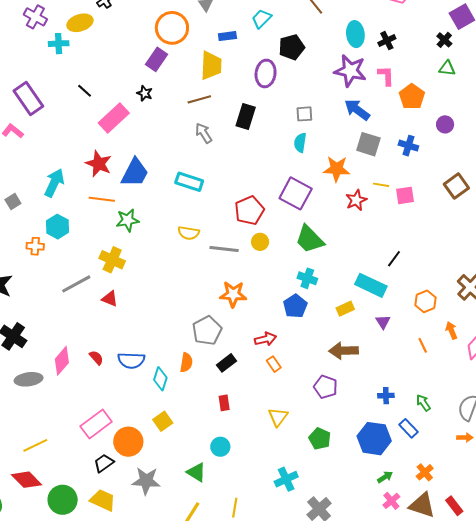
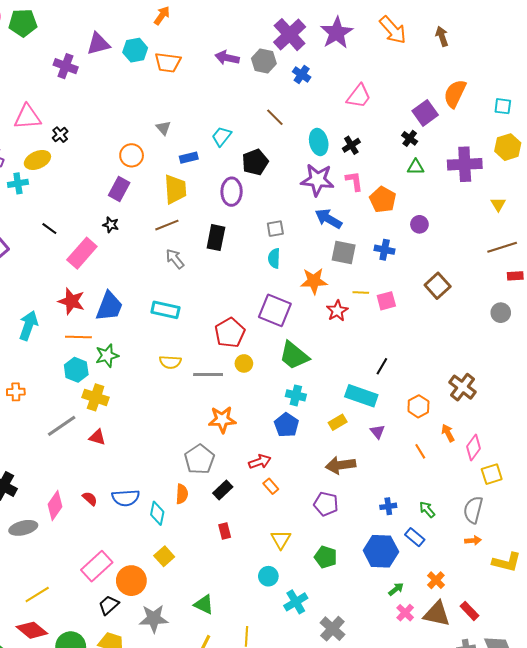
orange circle: (172, 28) -> (132, 155), size x0.7
cyan hexagon: (57, 227) -> (76, 370), moved
cyan circle: (220, 447) -> (268, 576), moved

